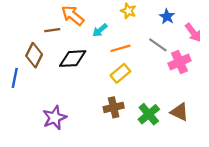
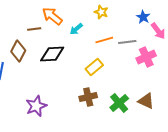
blue star: (167, 17) -> (143, 17), moved
gray line: (158, 45) -> (127, 42), turned -42
orange line: (120, 48) -> (104, 40), moved

